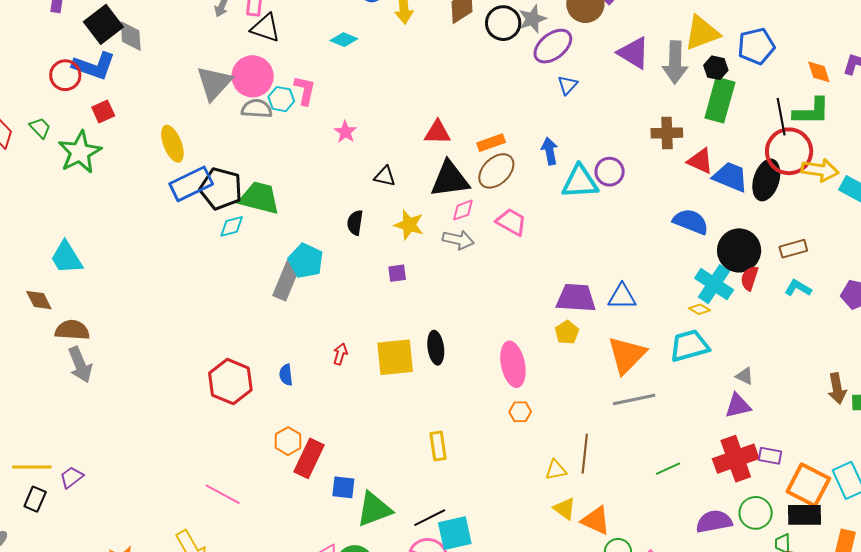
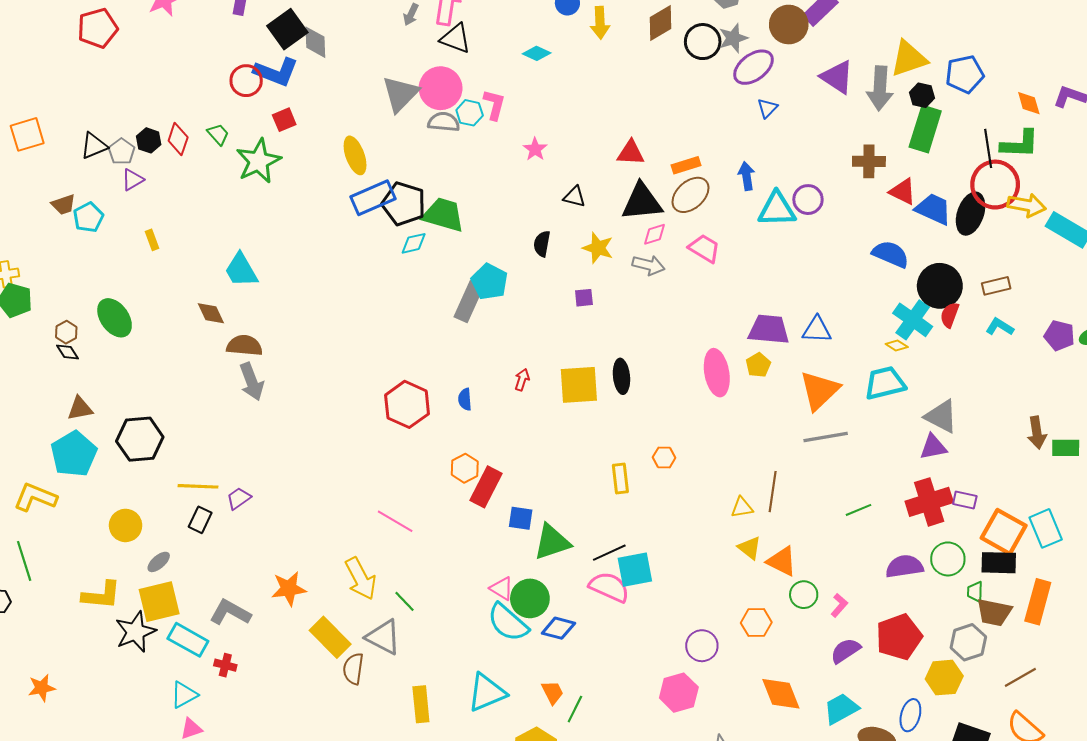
pink ellipse: (513, 364) -> (717, 373), moved
gray triangle: (745, 376) -> (941, 416), size x1.8
orange hexagon: (520, 412) -> (664, 457), moved

